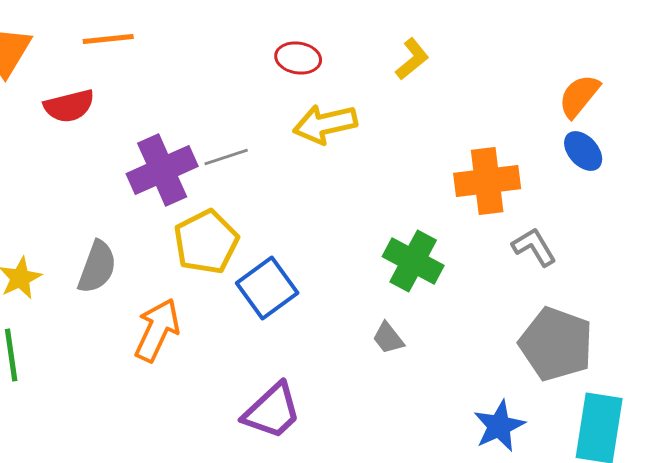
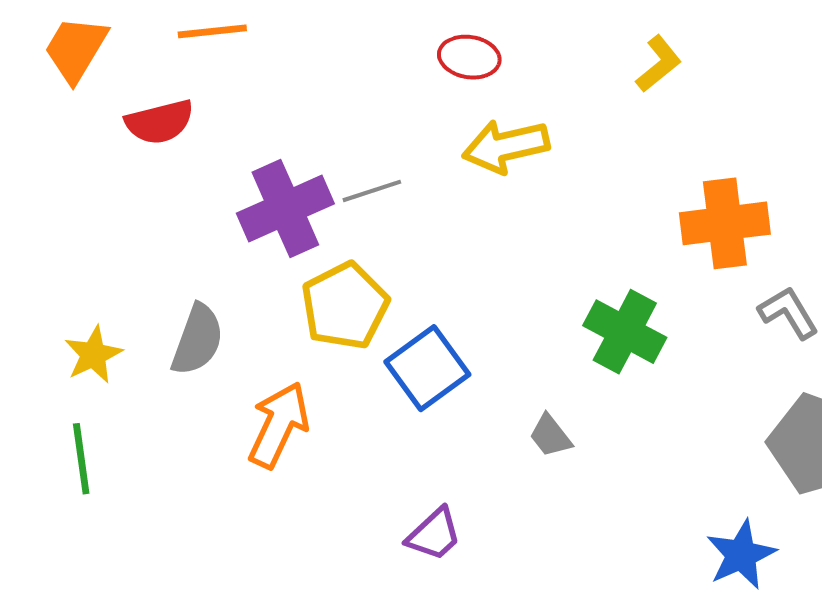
yellow L-shape: (412, 59) -> (659, 64), moved
gray trapezoid: (388, 338) -> (550, 436), moved
purple trapezoid: (272, 411) -> (434, 534), size x0.7

